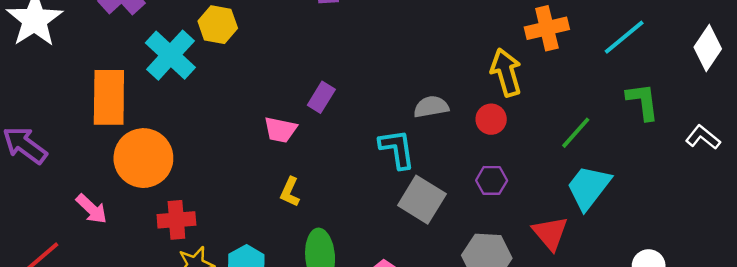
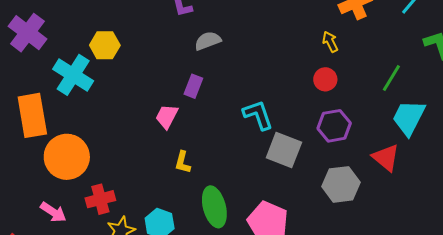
yellow arrow: (506, 72) -> (330, 42), size x0.6
gray semicircle: (431, 107) -> (208, 41), moved
pink trapezoid: (280, 130) -> (167, 116), turned 116
purple hexagon: (492, 180) -> (334, 126), size x1.4
pink arrow: (92, 209) -> (53, 212), moved

